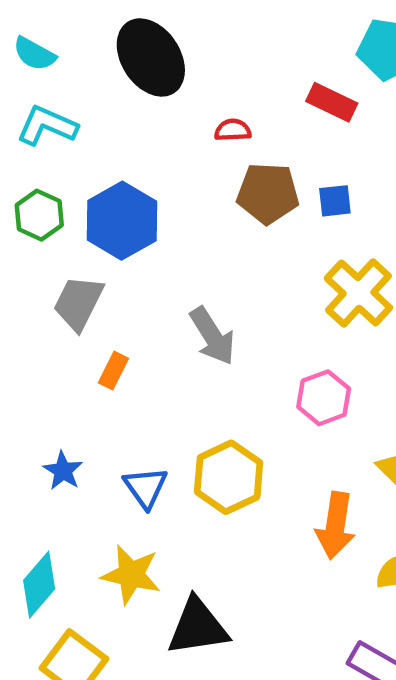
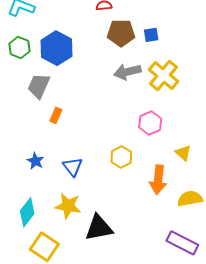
gray arrow: (212, 336) -> (127, 72), moved, turned 112
yellow hexagon: (229, 477) -> (121, 157), moved, size x0.7

